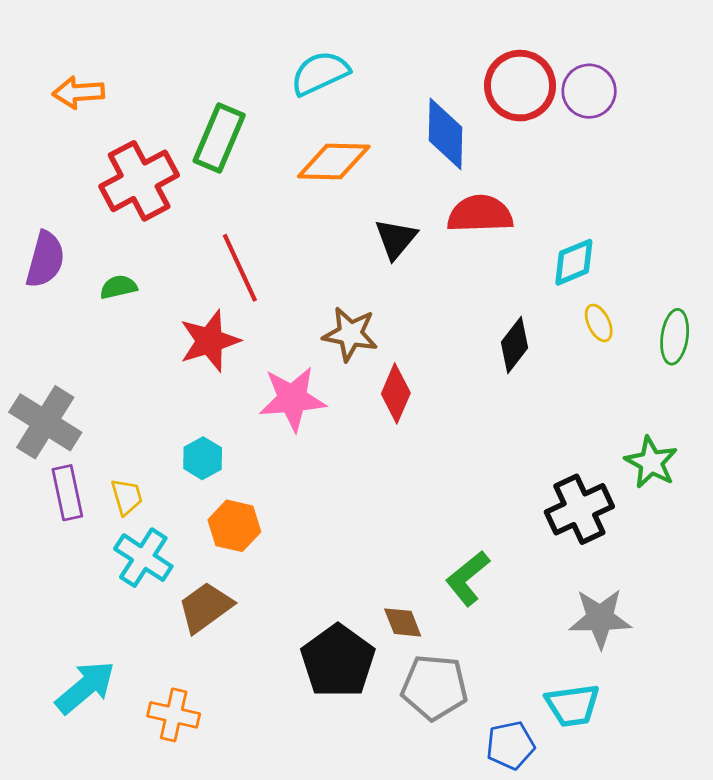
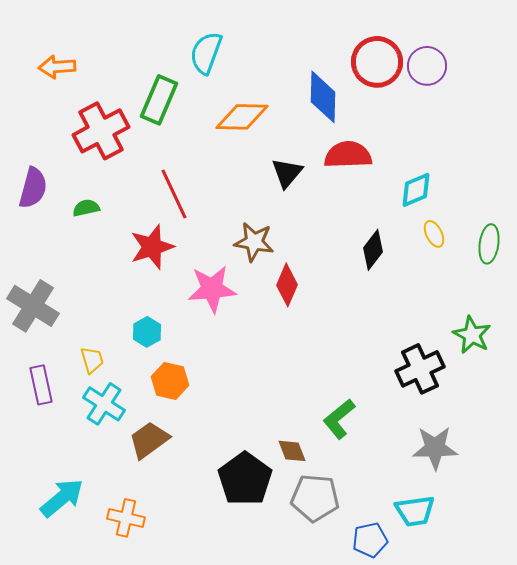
cyan semicircle: (320, 73) -> (206, 53), moved, turned -45
purple rectangle: (67, 493) -> (41, 385), moved

